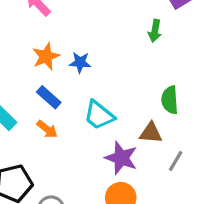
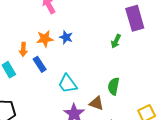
blue star: (80, 62) -> (66, 37), moved
orange arrow: (47, 129) -> (23, 49), moved, turned 40

